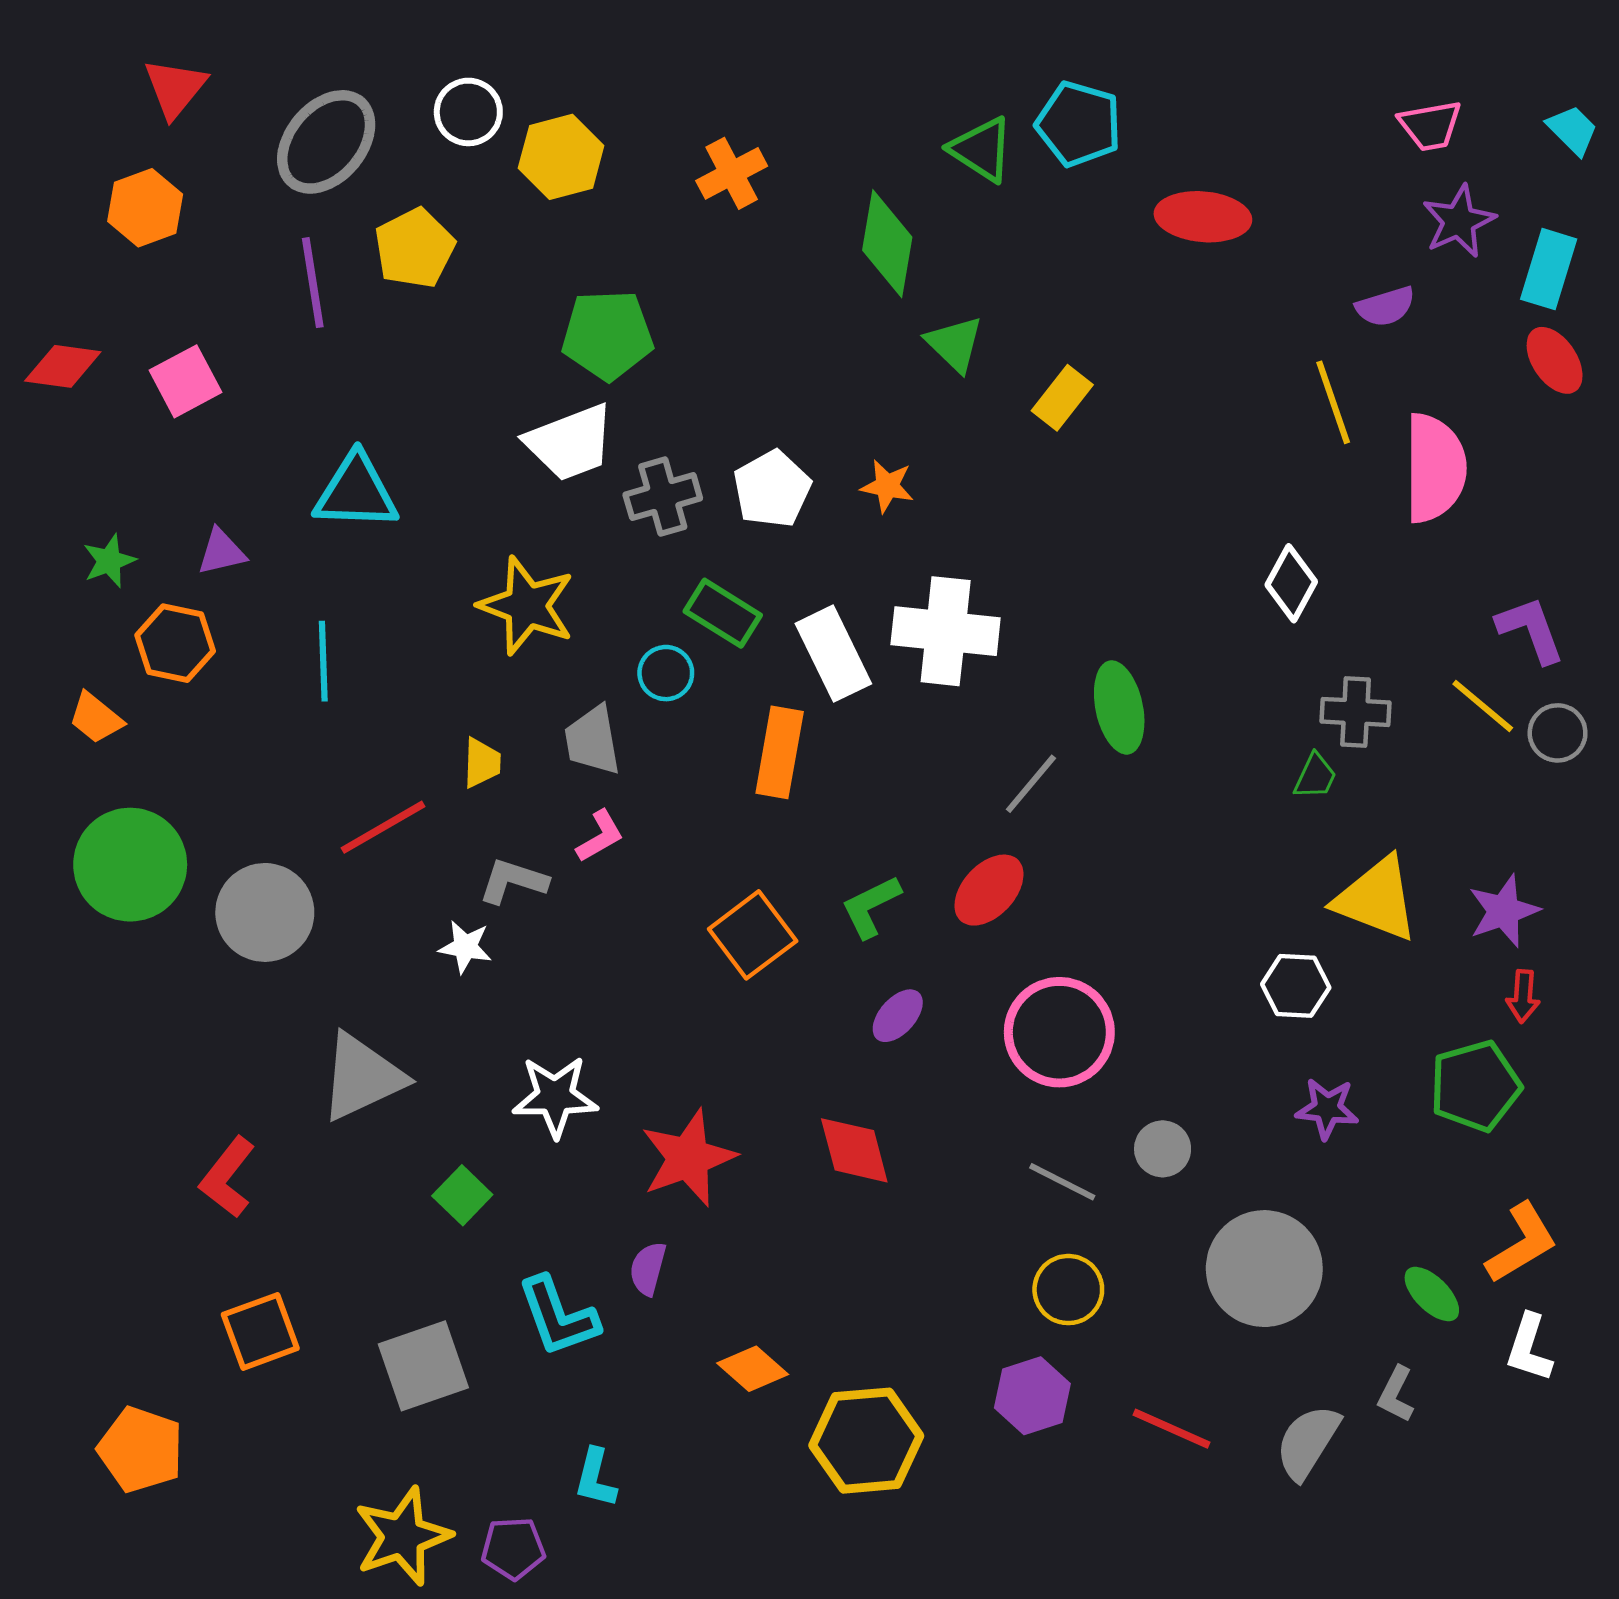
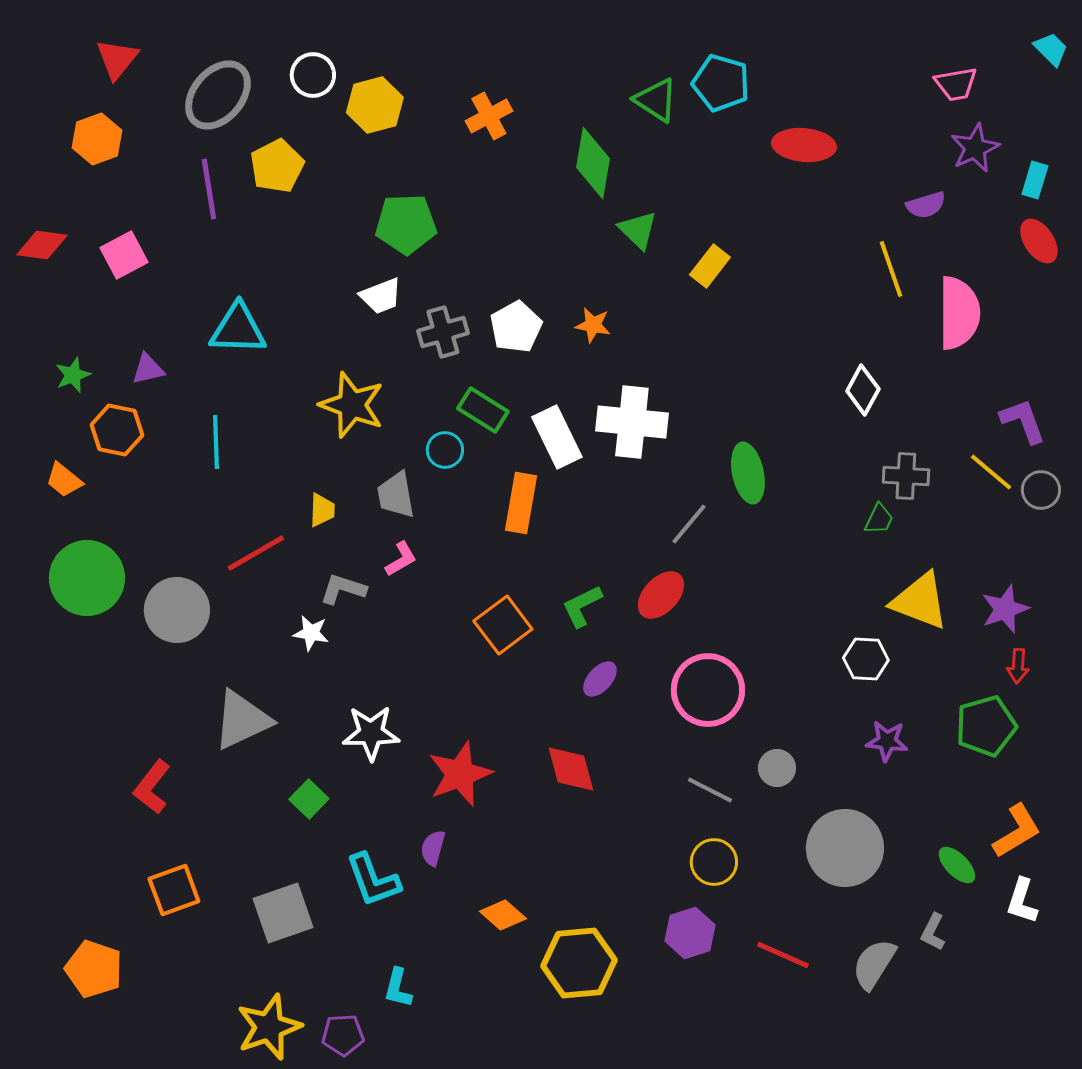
cyan trapezoid: (1573, 130) -> (1051, 49), moved
cyan rectangle: (1549, 269) -> (1035, 180), size x0.7
white trapezoid: (570, 443) -> (381, 296), size x0.7

